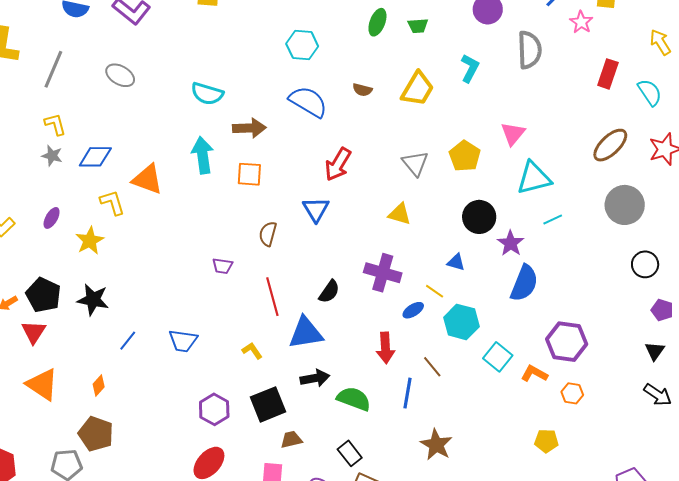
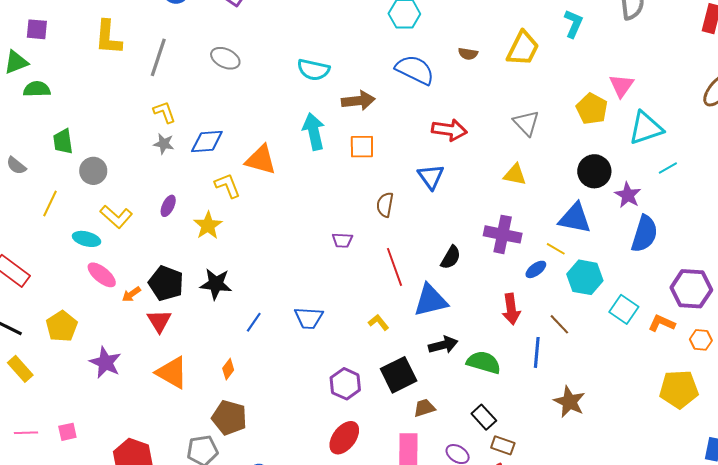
yellow pentagon: (465, 156) -> (592, 109), moved
red arrow: (338, 164) -> (449, 130), turned -108
blue triangle: (456, 262) -> (575, 218), size x1.8
yellow pentagon: (546, 441) -> (679, 389), size x1.6

